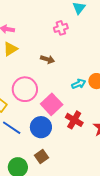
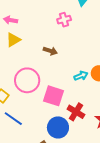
pink square: (52, 104) -> (54, 96), turned -30
blue circle: (41, 127) -> (58, 127), moved

